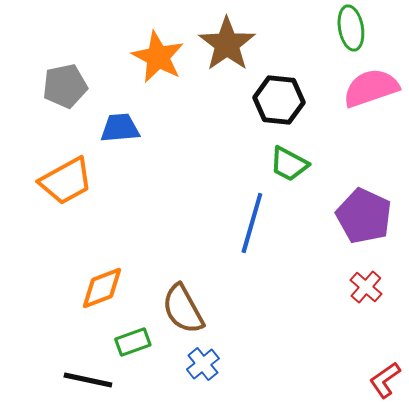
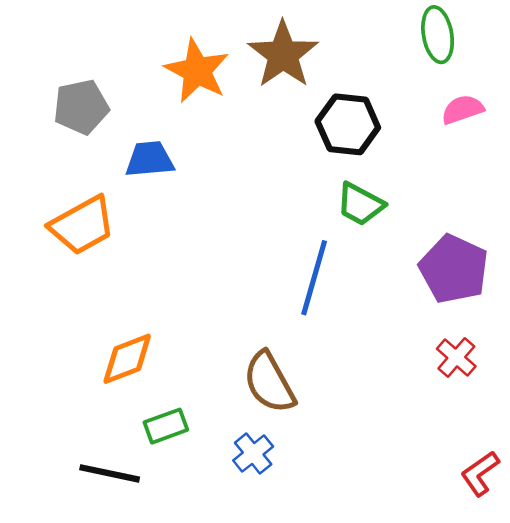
pink semicircle: (371, 88) -> (463, 109), size x0.6
brown semicircle: (183, 309) -> (269, 382), moved

